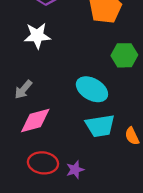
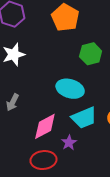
pink diamond: (35, 120) -> (45, 126), moved
purple star: (75, 170) -> (69, 143), moved

